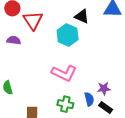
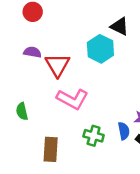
red triangle: (33, 20) -> (58, 65), moved
pink L-shape: (64, 73) -> (72, 99), moved

